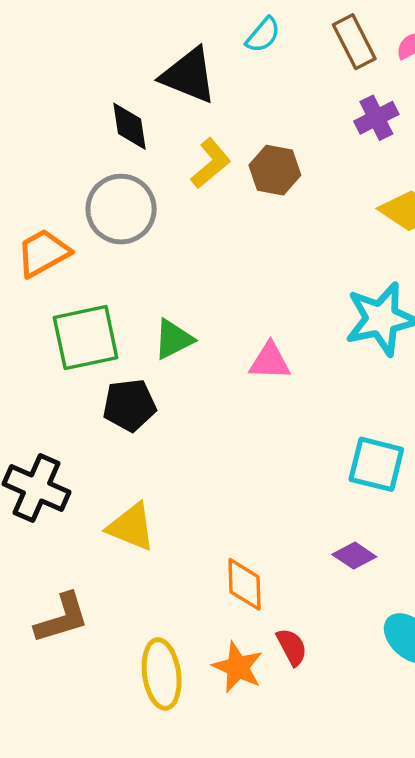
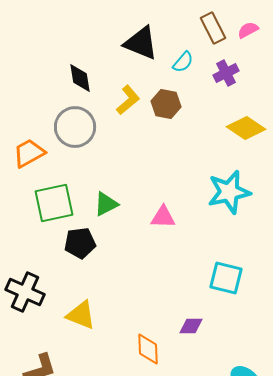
cyan semicircle: (263, 35) -> (183, 62), moved
black triangle: (189, 75) -> (141, 43), moved
purple diamond: (354, 556) -> (191, 326), moved, turned -35

